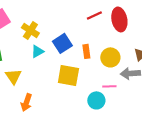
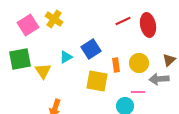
yellow cross: (30, 30) -> (54, 19), moved
orange rectangle: (86, 51) -> (116, 65), moved
yellow triangle: (13, 76) -> (43, 71), moved

